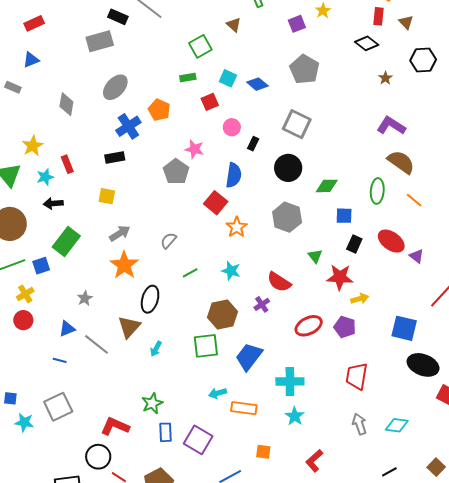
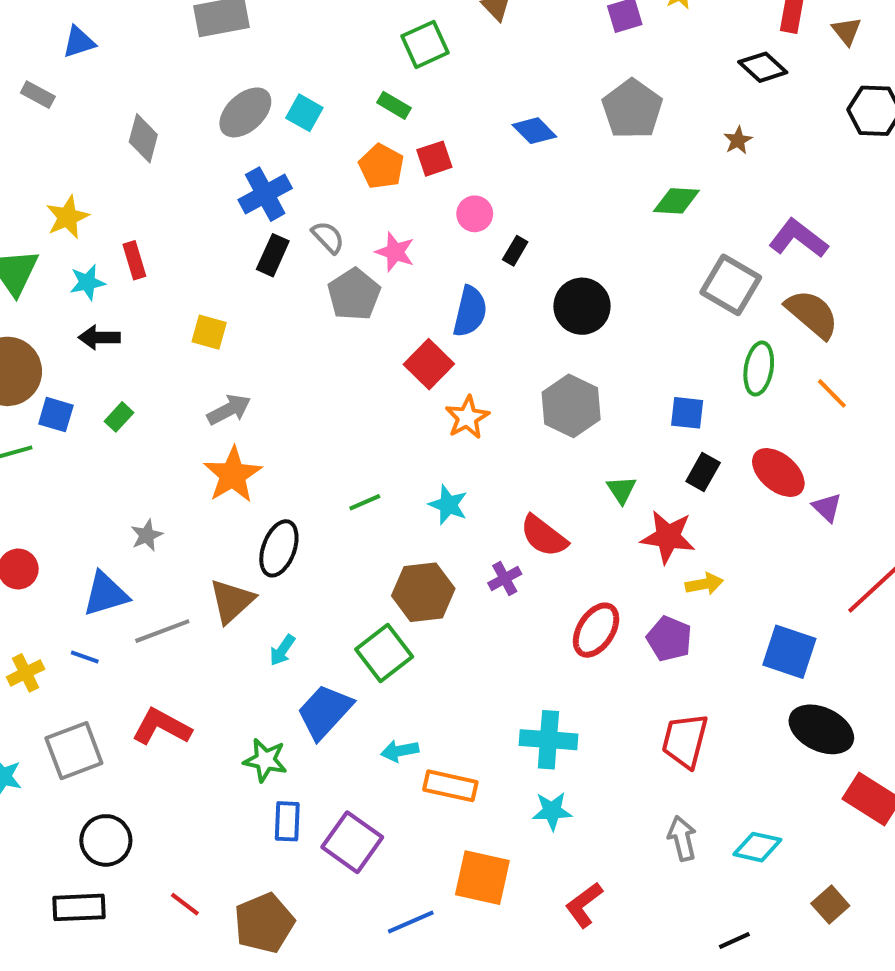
green rectangle: (188, 78) -> (394, 105), turned 35
cyan square: (228, 78) -> (304, 113), moved
brown star: (385, 78) -> (738, 140), moved
orange pentagon: (159, 110) -> (381, 166), moved
gray square: (297, 124) -> (731, 285), moved
black rectangle: (115, 157) -> (273, 255), moved, turned -60
green diamond: (327, 186) -> (676, 201), moved
gray semicircle: (168, 241) -> (328, 237), moved, turned 90
green rectangle: (66, 242) -> (119, 417), size x0.5
blue square: (41, 266) -> (56, 415), moved, turned 30
yellow cross: (25, 294) -> (26, 673), moved
red ellipse: (309, 326) -> (596, 630), turned -36
blue triangle: (67, 329) -> (106, 594), size x1.4
gray line: (96, 344) -> (162, 631), turned -64
green square: (206, 346) -> (384, 653), turned -36
blue trapezoid: (249, 357) -> (325, 712), moved
green star: (152, 403) -> (265, 760), turned 30
cyan star: (295, 416) -> (552, 811), turned 30
red L-shape: (115, 426) -> (162, 727), moved
orange square: (263, 452) -> (482, 878), size x1.8
black circle: (98, 457) -> (106, 840), moved
brown square: (436, 467) -> (830, 905), moved

